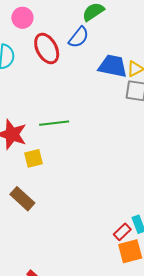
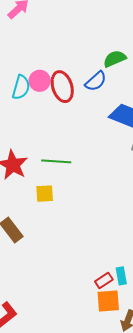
pink circle: (22, 18) -> (40, 81), moved
yellow square: (33, 158) -> (45, 194), moved

